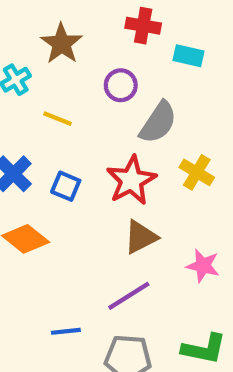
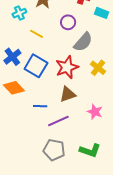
blue square: (66, 186) -> (36, 66), size x1.6
blue line: (66, 331) -> (40, 106), moved

